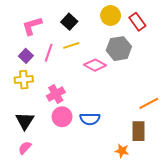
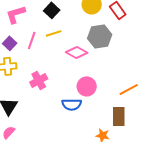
pink circle: (62, 117) -> (87, 86), moved

